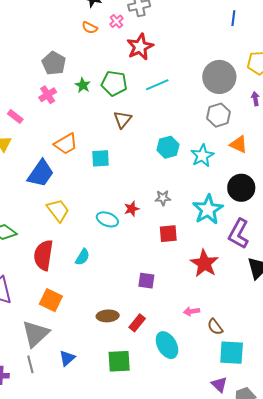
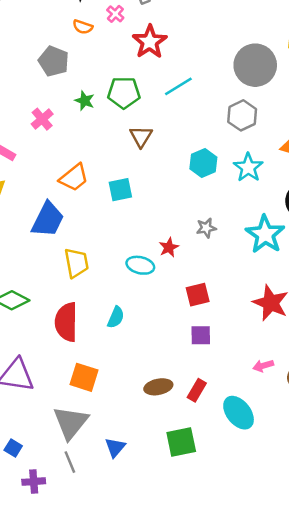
gray pentagon: (54, 63) -> (54, 61), moved
gray hexagon: (218, 115) -> (242, 115), moved
yellow trapezoid: (58, 210) -> (76, 263), turned 35
red square: (168, 234) -> (198, 295), moved

